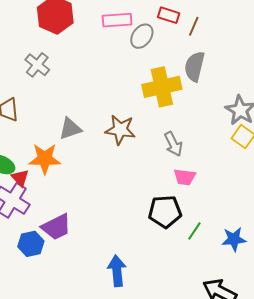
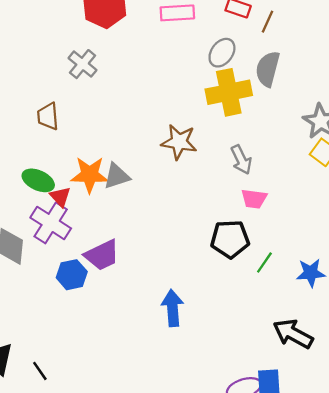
gray ellipse: (142, 36) -> (222, 53), moved
gray triangle: (70, 129) -> (117, 176), moved

